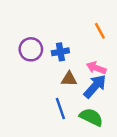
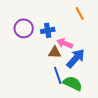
pink arrow: (96, 68) -> (65, 43), moved
blue line: (60, 109) -> (58, 75), moved

